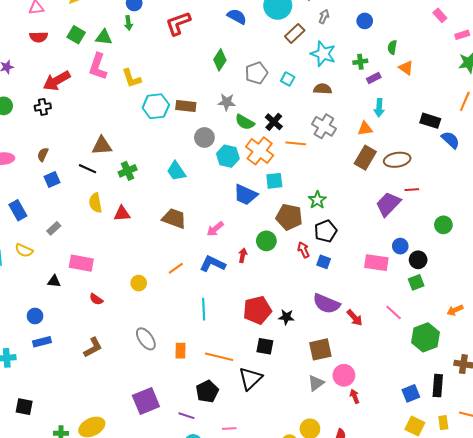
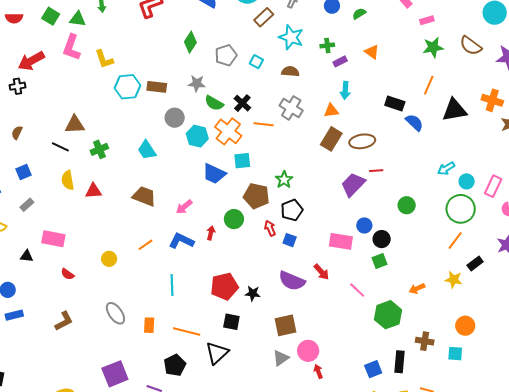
green semicircle: (392, 47) -> (359, 14), moved, turned 48
blue square: (52, 180) -> (23, 172), moved
red arrow: (355, 318) -> (321, 272), moved

